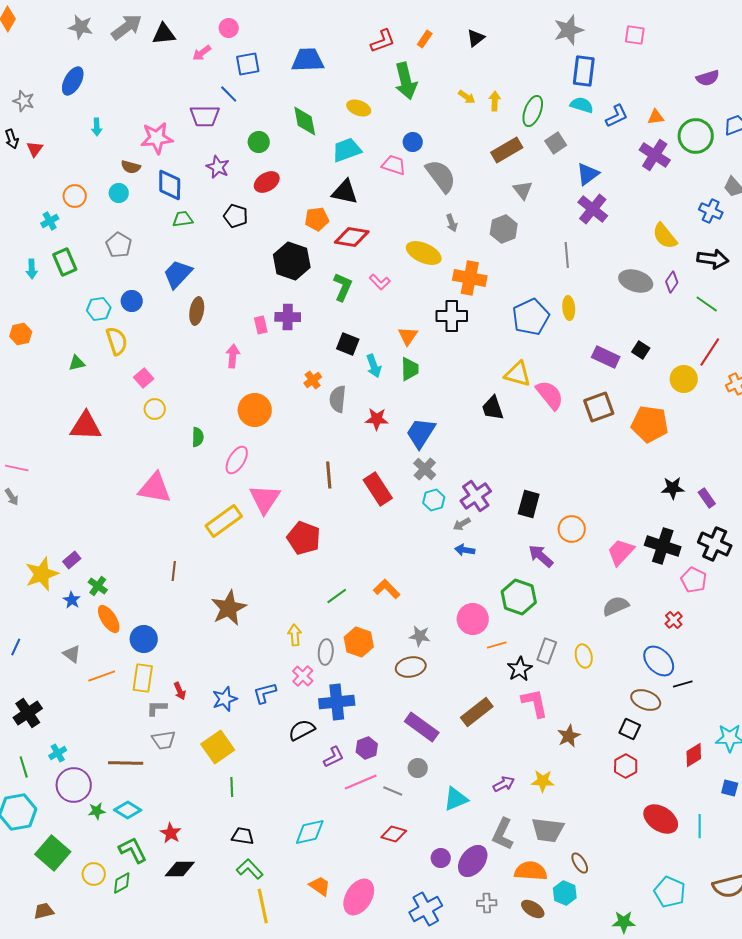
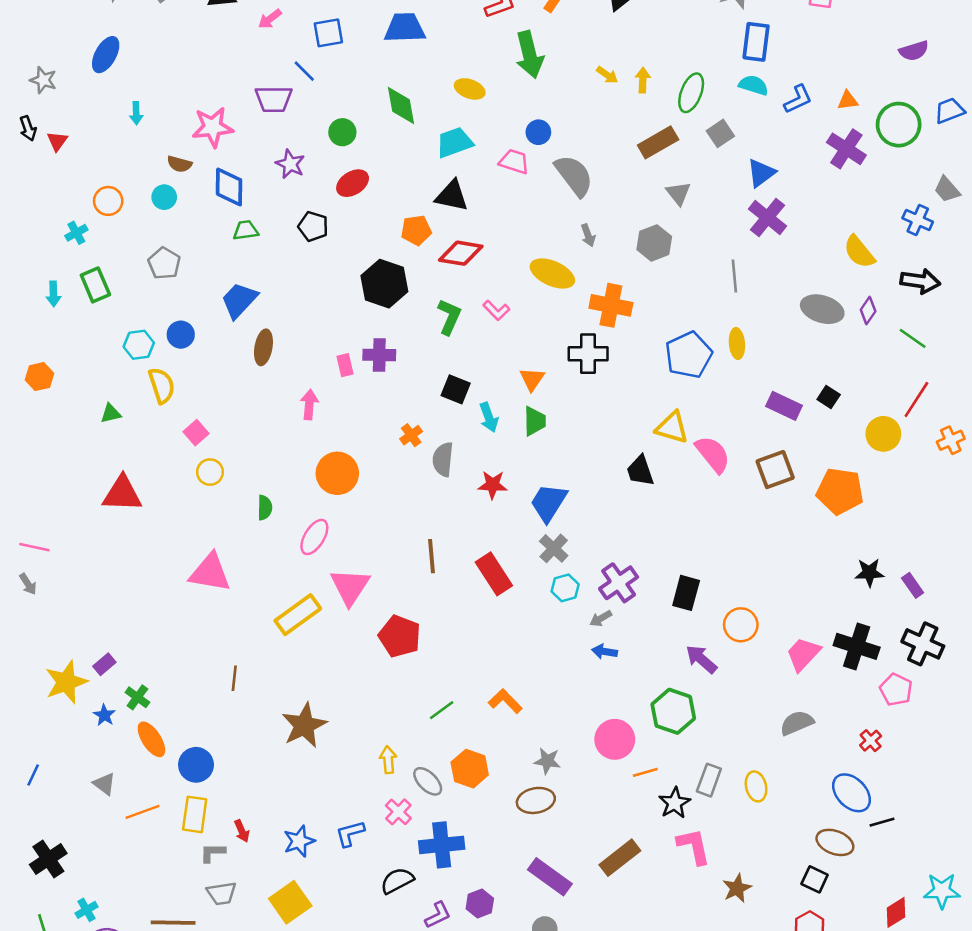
gray ellipse: (326, 652) -> (428, 781), turned -50

